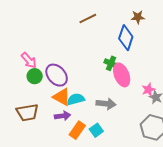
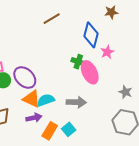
brown star: (138, 17) -> (111, 12), moved
pink star: (148, 90) -> (107, 52), moved

